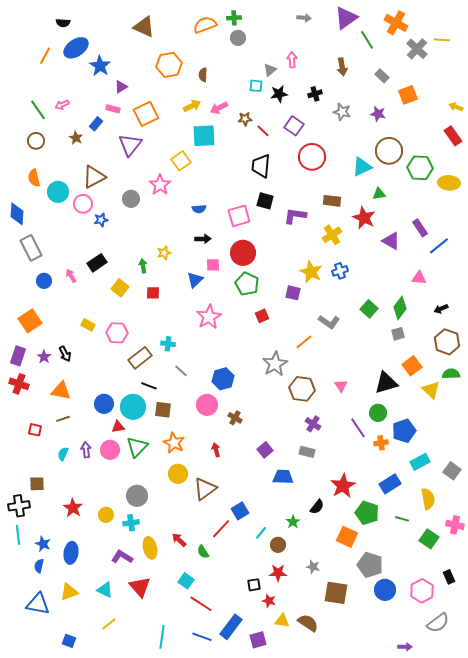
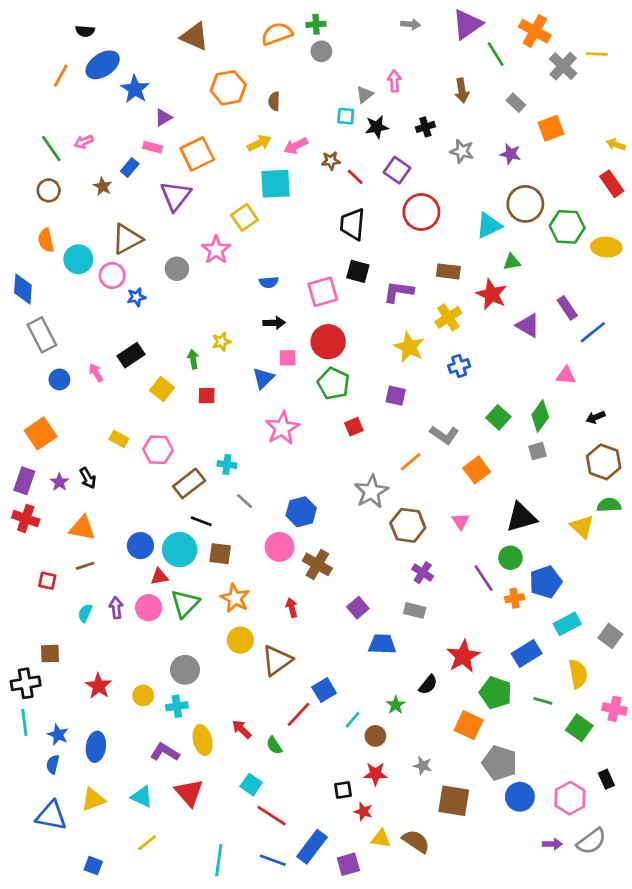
yellow star: (311, 272) -> (409, 347), moved
orange square: (412, 366) -> (477, 470), moved
brown cross: (235, 418) -> (317, 564), size x1.5
purple arrow: (405, 647) -> (552, 844), moved

